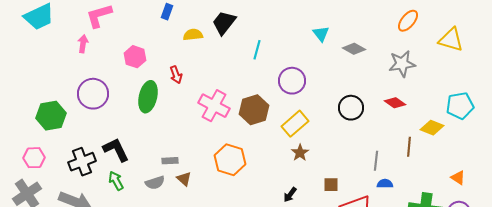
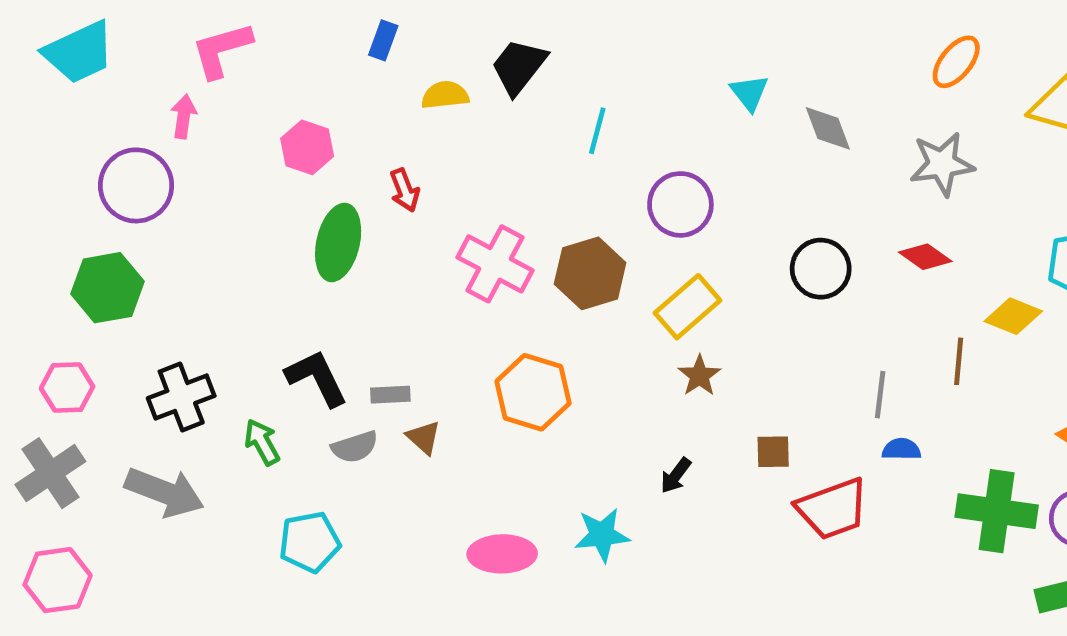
gray diamond: (354, 49) -> (828, 128), turned 40
purple circle: (93, 94) -> (136, 185), moved
black L-shape: (116, 150) -> (317, 378), moved

